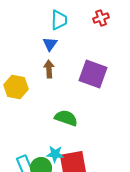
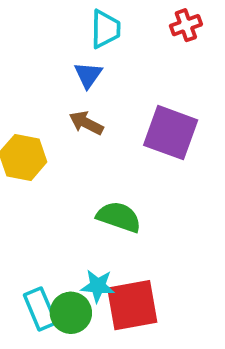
brown arrow: (49, 69) -> (86, 123), turned -60

